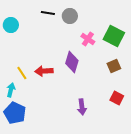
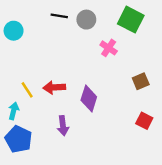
green square: (114, 36) -> (131, 20), moved
purple diamond: (72, 62) -> (89, 99), moved
purple arrow: (82, 107) -> (63, 126), moved

